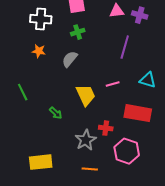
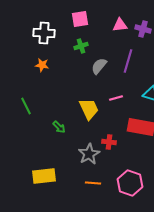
gray semicircle: (70, 59) -> (99, 66), moved
pink hexagon: (127, 151) -> (130, 183), moved

